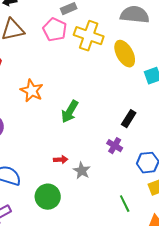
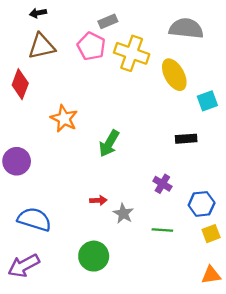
black rectangle: (129, 119) -> (186, 139), moved, turned 54
green circle: (48, 197) -> (94, 256), moved
green line: (125, 204) -> (162, 230), moved, turned -60

